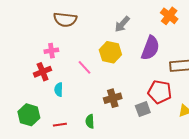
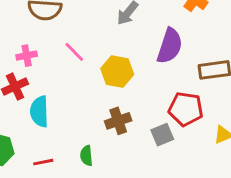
yellow hexagon: (110, 52) -> (117, 72), moved
pink line: (85, 67) -> (74, 52), moved
cyan semicircle: (59, 90) -> (39, 111), size x1.5

